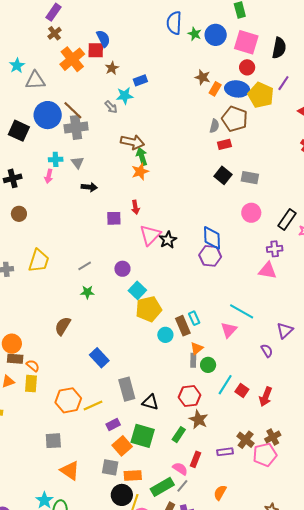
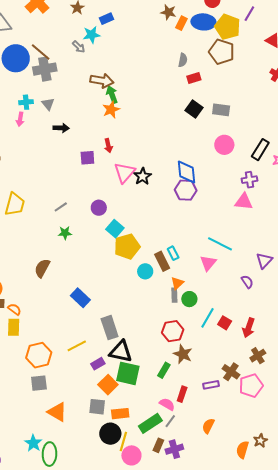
brown pentagon: (235, 119) -> (222, 52), moved
orange hexagon: (68, 400) -> (39, 355), moved
black triangle: (150, 402) -> (121, 352), moved, size x1.4
brown cross: (273, 437) -> (258, 356), moved

